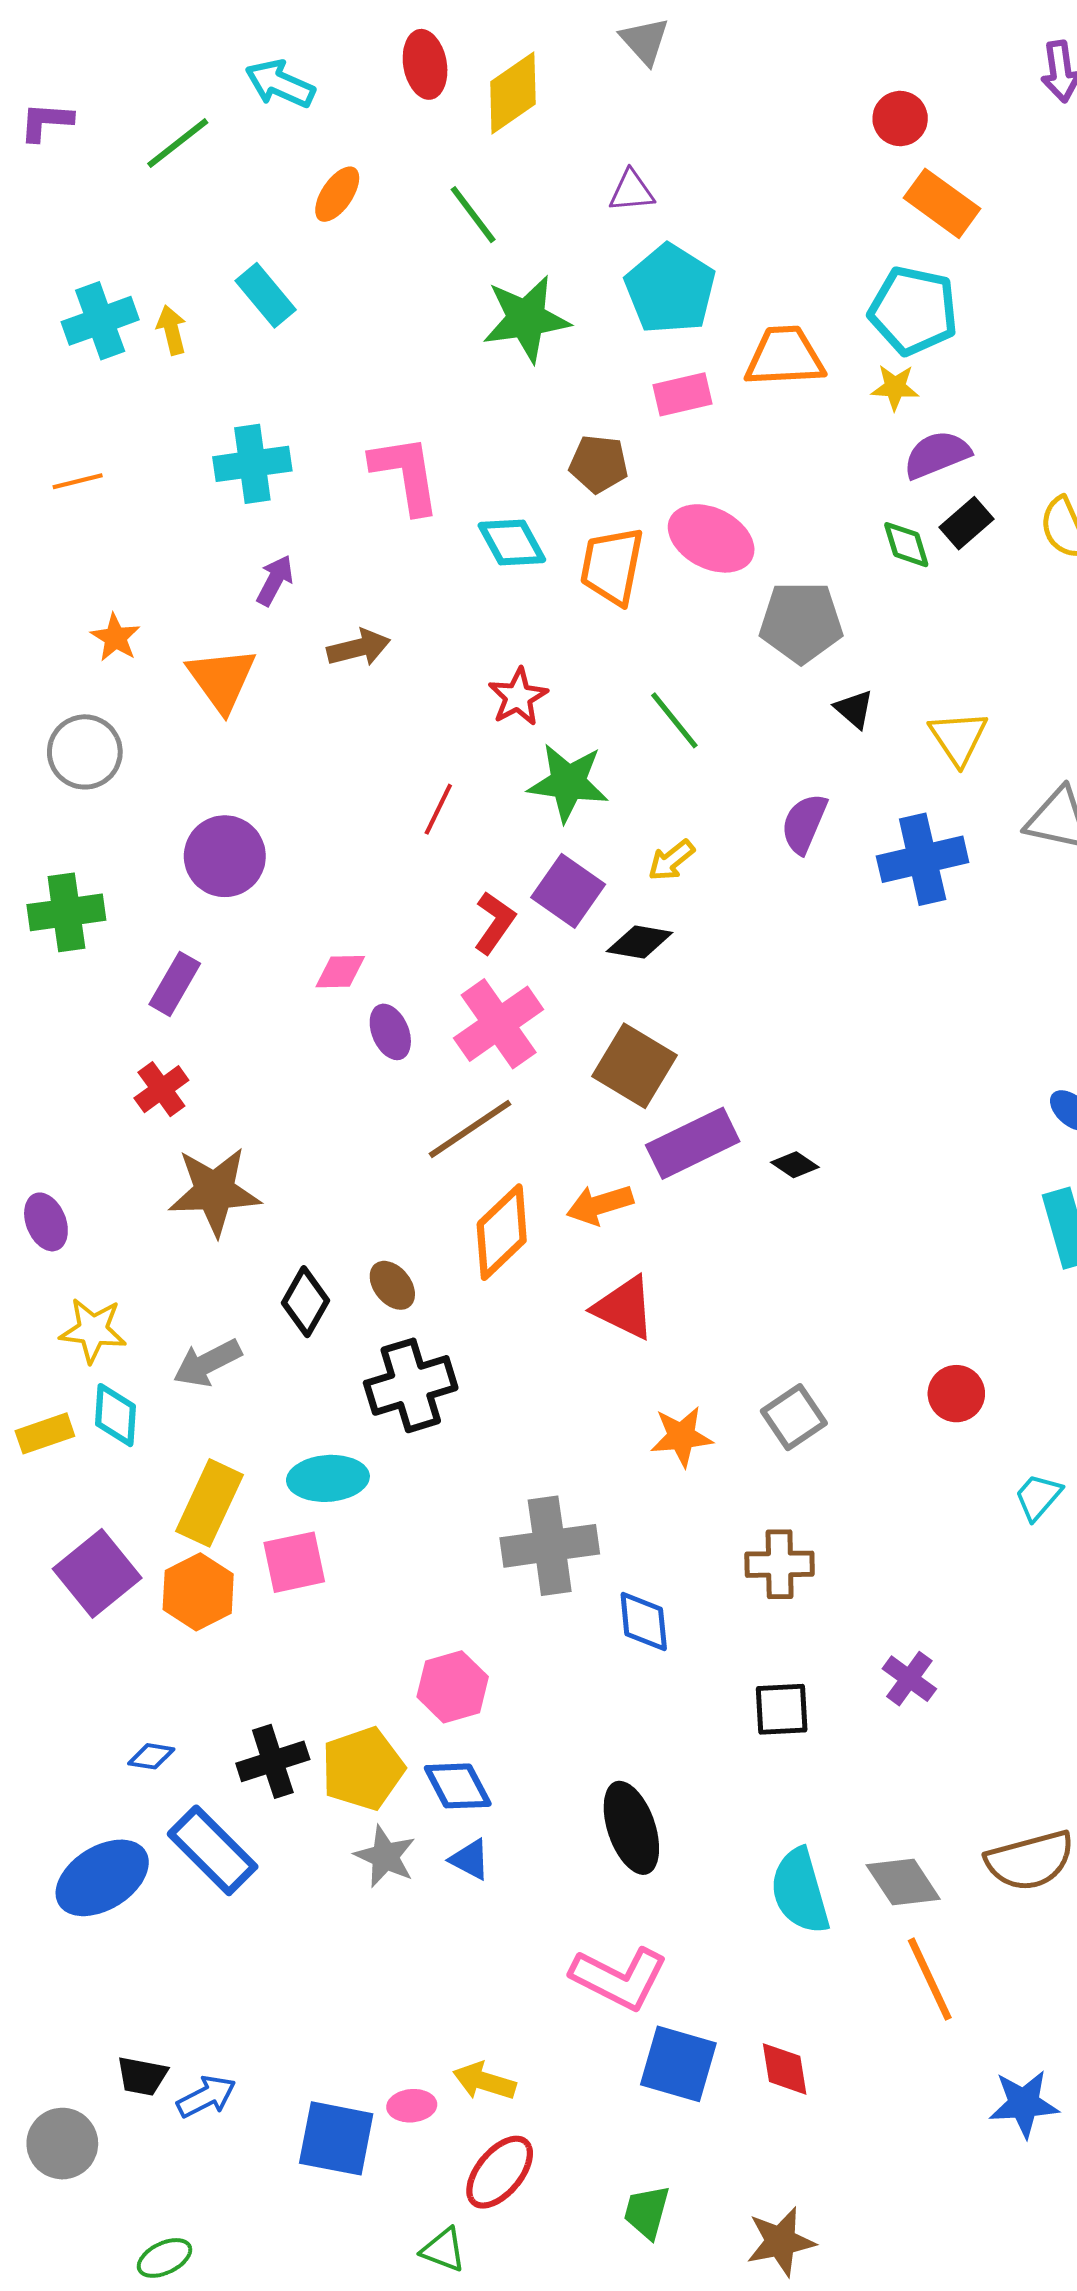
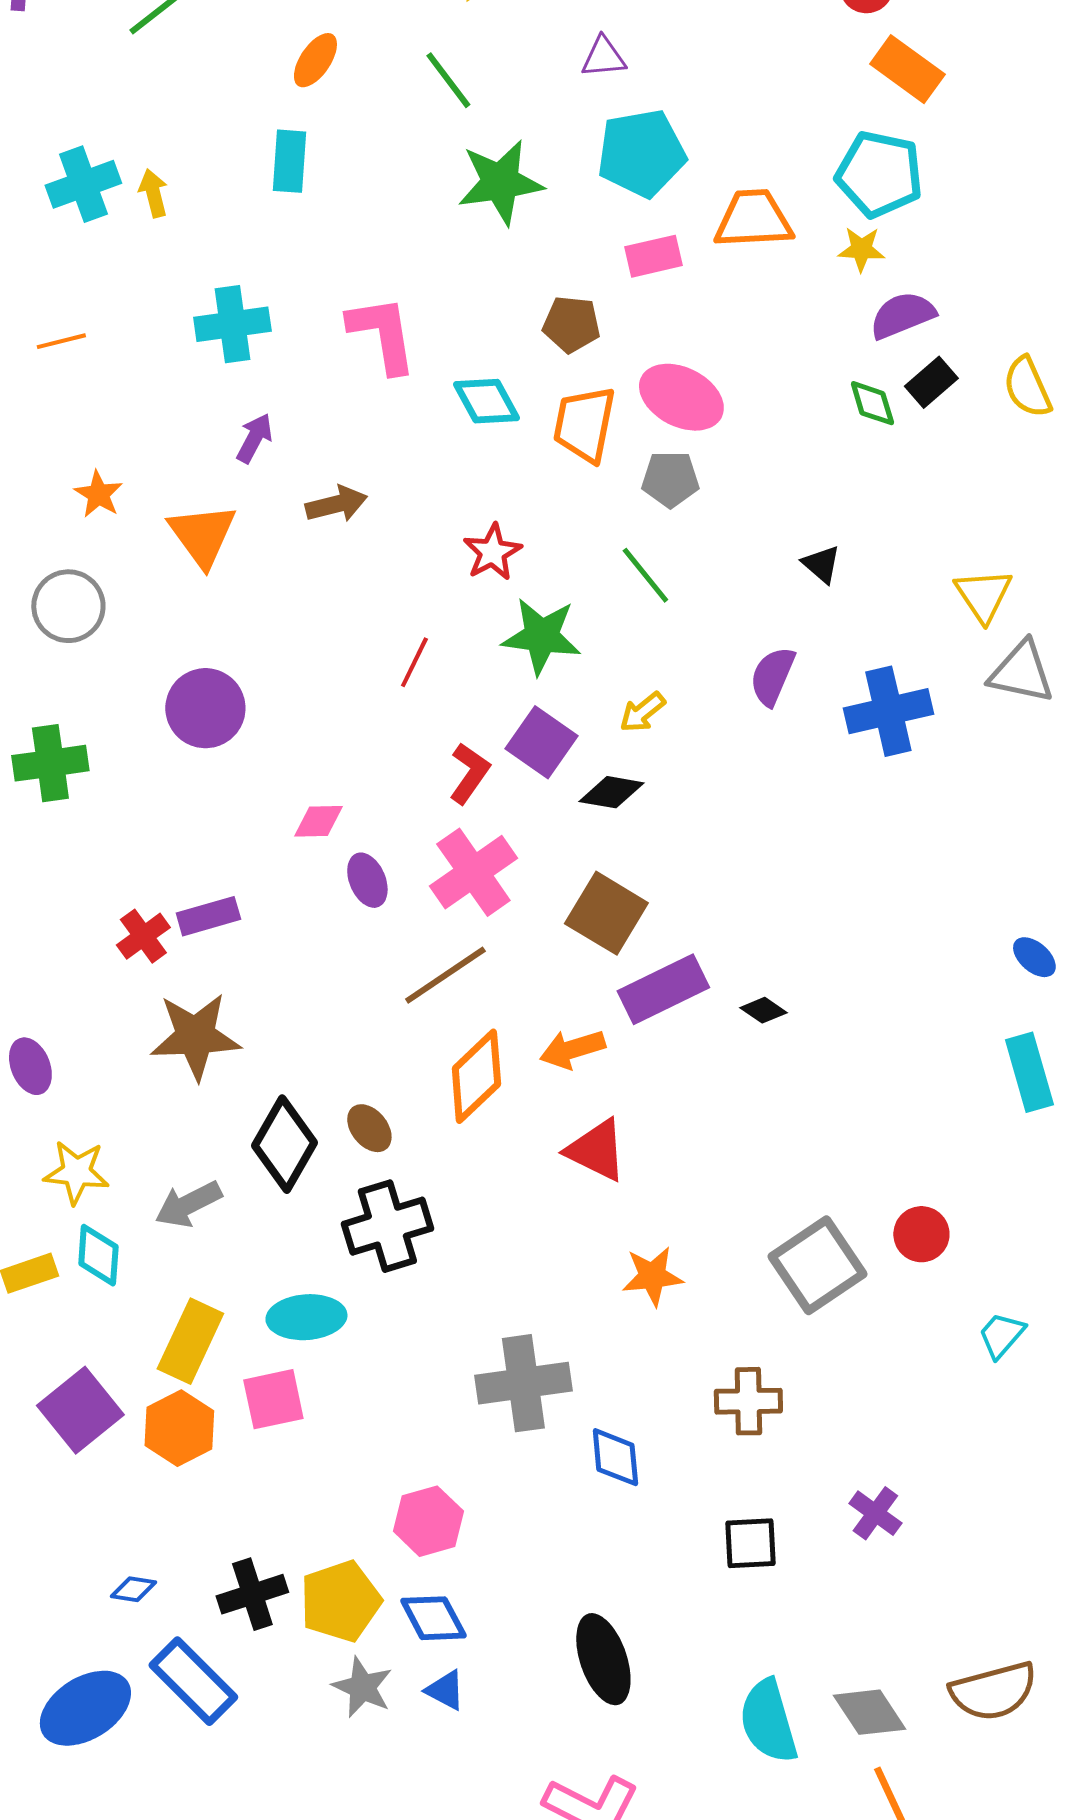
cyan pentagon: (670, 289) -> (641, 153), turned 30
cyan rectangle: (266, 295) -> (289, 161), moved, turned 44
gray pentagon: (801, 622) -> (670, 479), moved, size x0.7
yellow triangle: (958, 738) -> (983, 595), moved
purple rectangle: (175, 984) -> (208, 916), moved, turned 44
black diamond: (305, 1302) -> (284, 1144), size x1.4
gray square: (794, 1417) -> (817, 1265), moved, size x1.5

